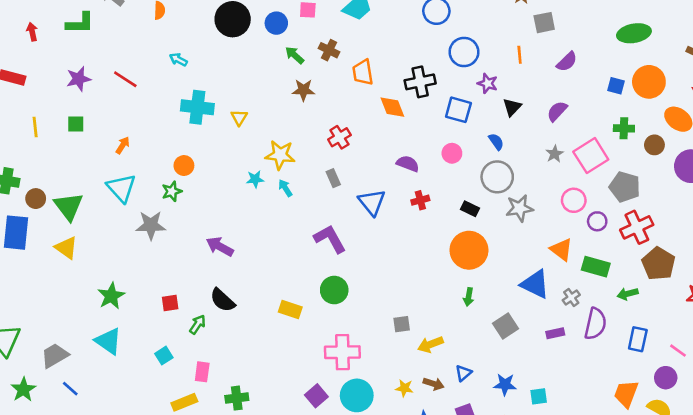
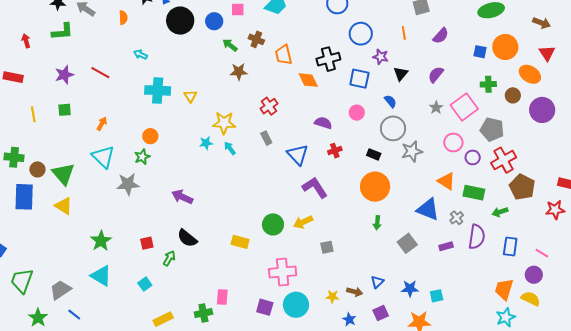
purple L-shape: (330, 239) -> (315, 188), moved
yellow arrow: (430, 344) -> (303, 222), moved
pink rectangle: (202, 372) -> (222, 297), moved
purple square: (316, 396) -> (265, 307), turned -30

